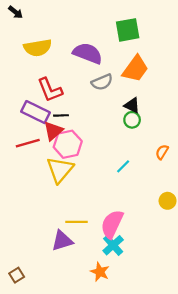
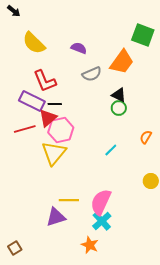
green square: (128, 30) -> (143, 35), moved, turned 30
yellow semicircle: (38, 48) -> (34, 43), turned 55
purple semicircle: (88, 53) -> (79, 48), size x0.6

